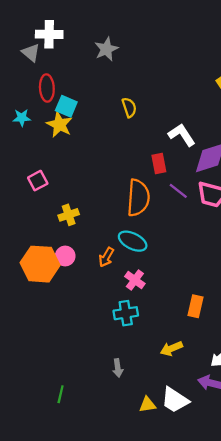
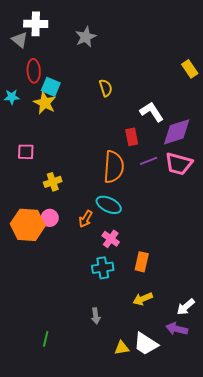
pink square: (38, 181) -> (26, 152), turned 30
purple line: (178, 191) -> (149, 161), turned -60
orange rectangle: (195, 306) -> (142, 262), moved

